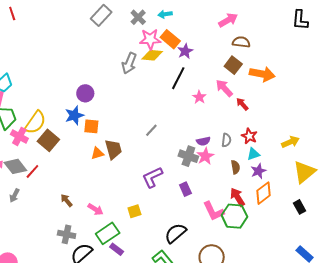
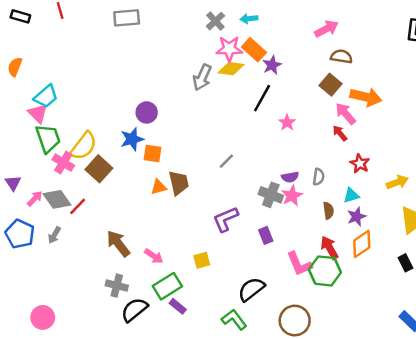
gray rectangle: (101, 15) -> (127, 18), moved, turned 40
pink arrow: (224, 88) -> (346, 114), moved
red star: (249, 136) -> (360, 164), moved
brown arrow: (66, 200) -> (118, 244), size x1.6

